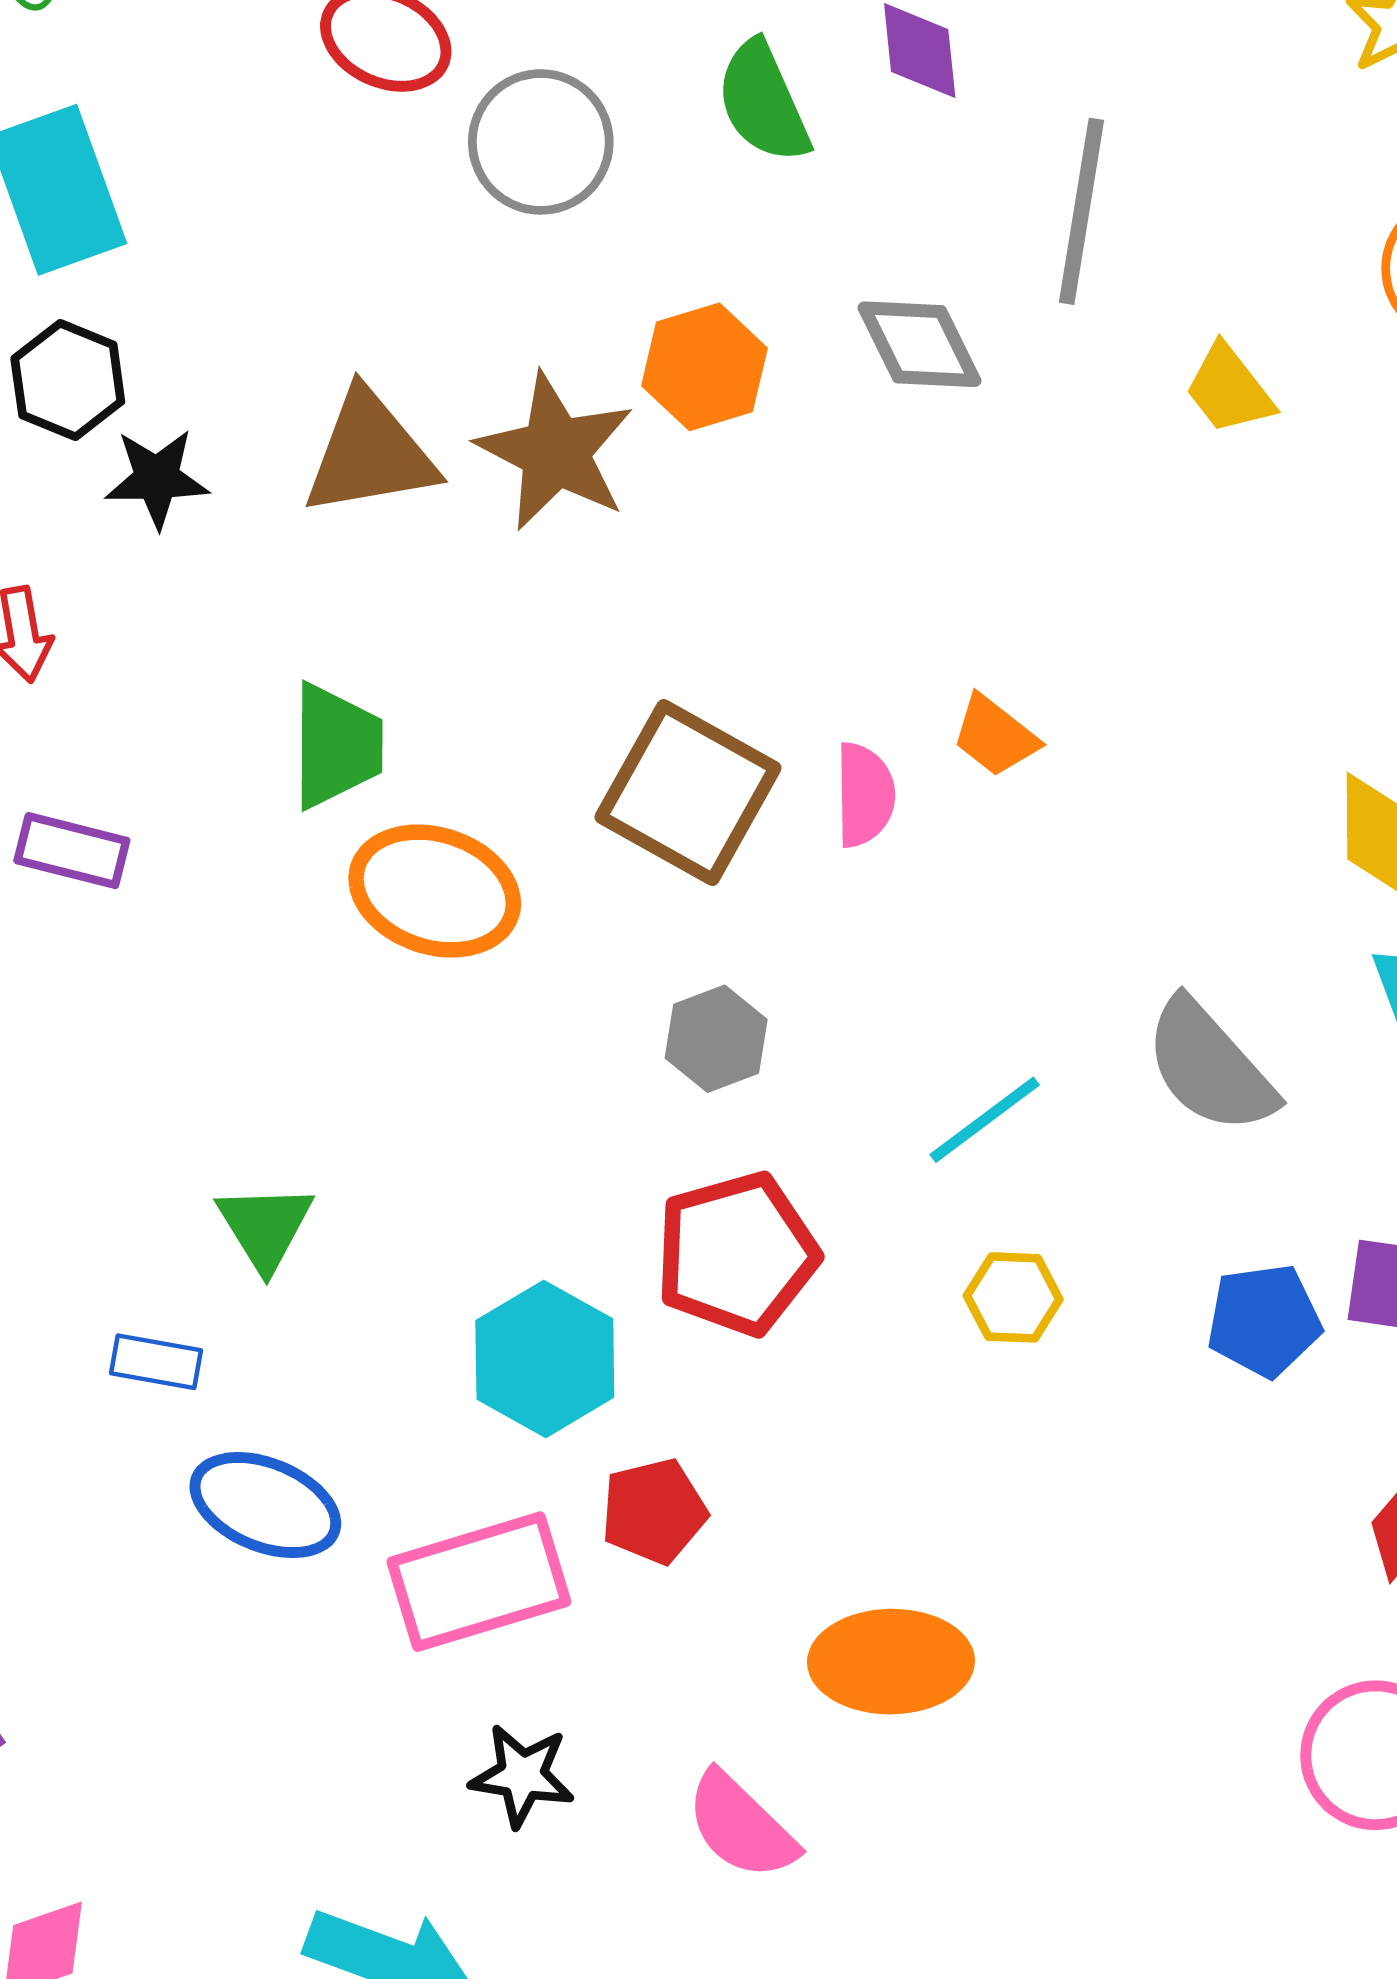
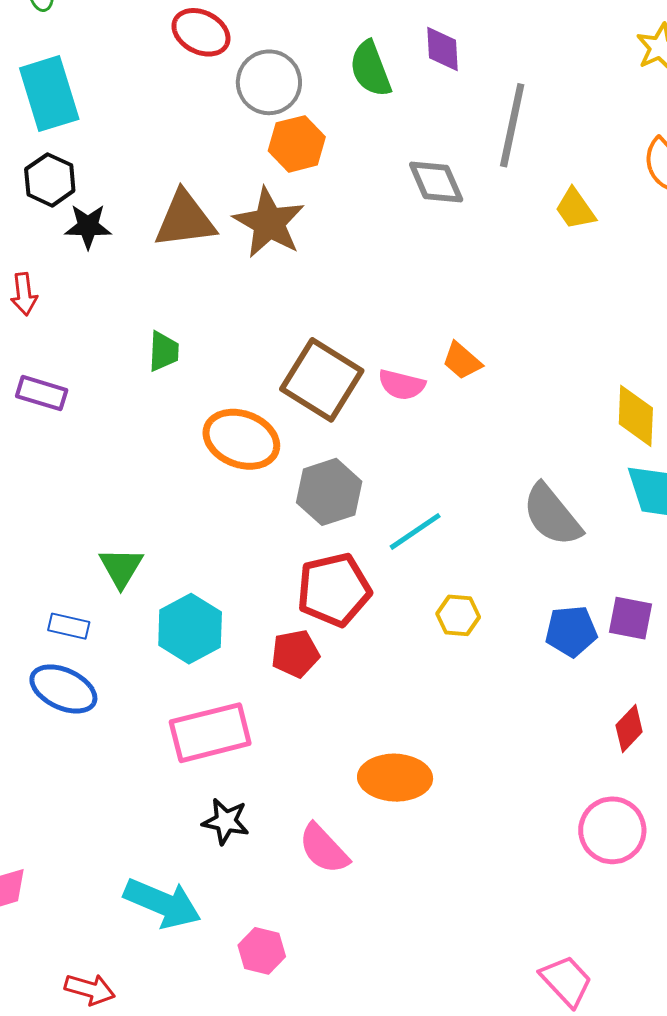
orange hexagon: (704, 367) -> (297, 144), moved
green trapezoid: (336, 746) -> (164, 351), size x0.7
pink semicircle: (865, 795) -> (402, 385), turned 102
orange ellipse: (435, 891) -> (241, 439), moved
gray hexagon: (716, 1039) -> (329, 492), size x1.4
cyan line: (985, 1120) -> (415, 531), moved
cyan hexagon: (545, 1359) -> (190, 629), moved
blue ellipse: (265, 1505) -> (63, 689), moved
red pentagon: (654, 1511) -> (295, 654), moved

